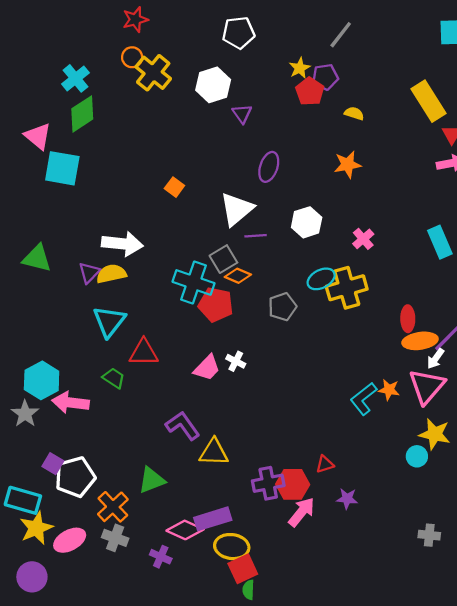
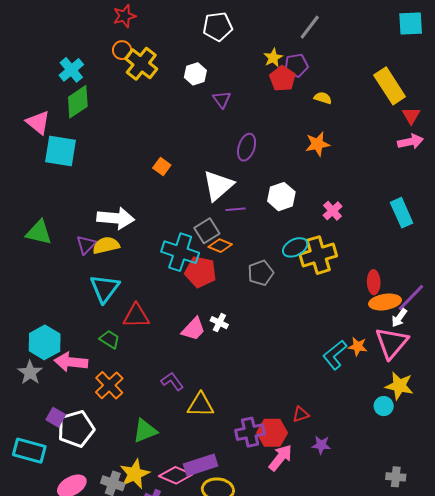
white hexagon: (213, 85) -> (195, 74), size x0.7
purple L-shape: (183, 426) -> (172, 381), size x0.7
orange cross: (113, 507) -> (109, 385), moved
yellow star: (36, 528) -> (135, 474), moved

